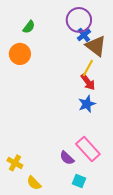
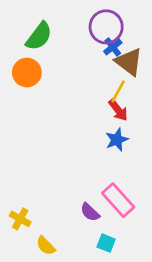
green semicircle: (29, 27) -> (39, 36), size x1.6

